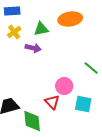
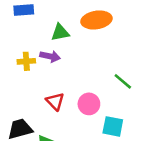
yellow cross: (14, 32) -> (26, 61), moved, turned 32
red triangle: (52, 102) -> (55, 101), moved

